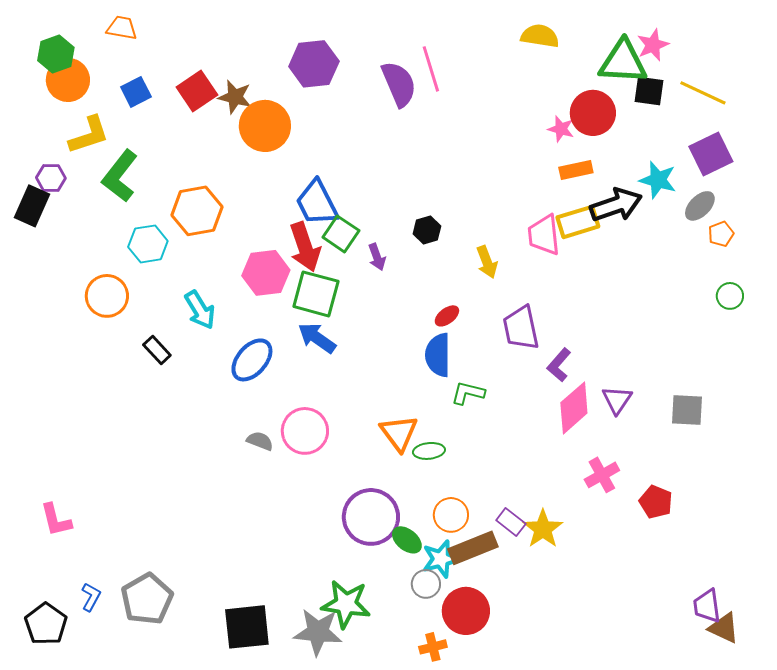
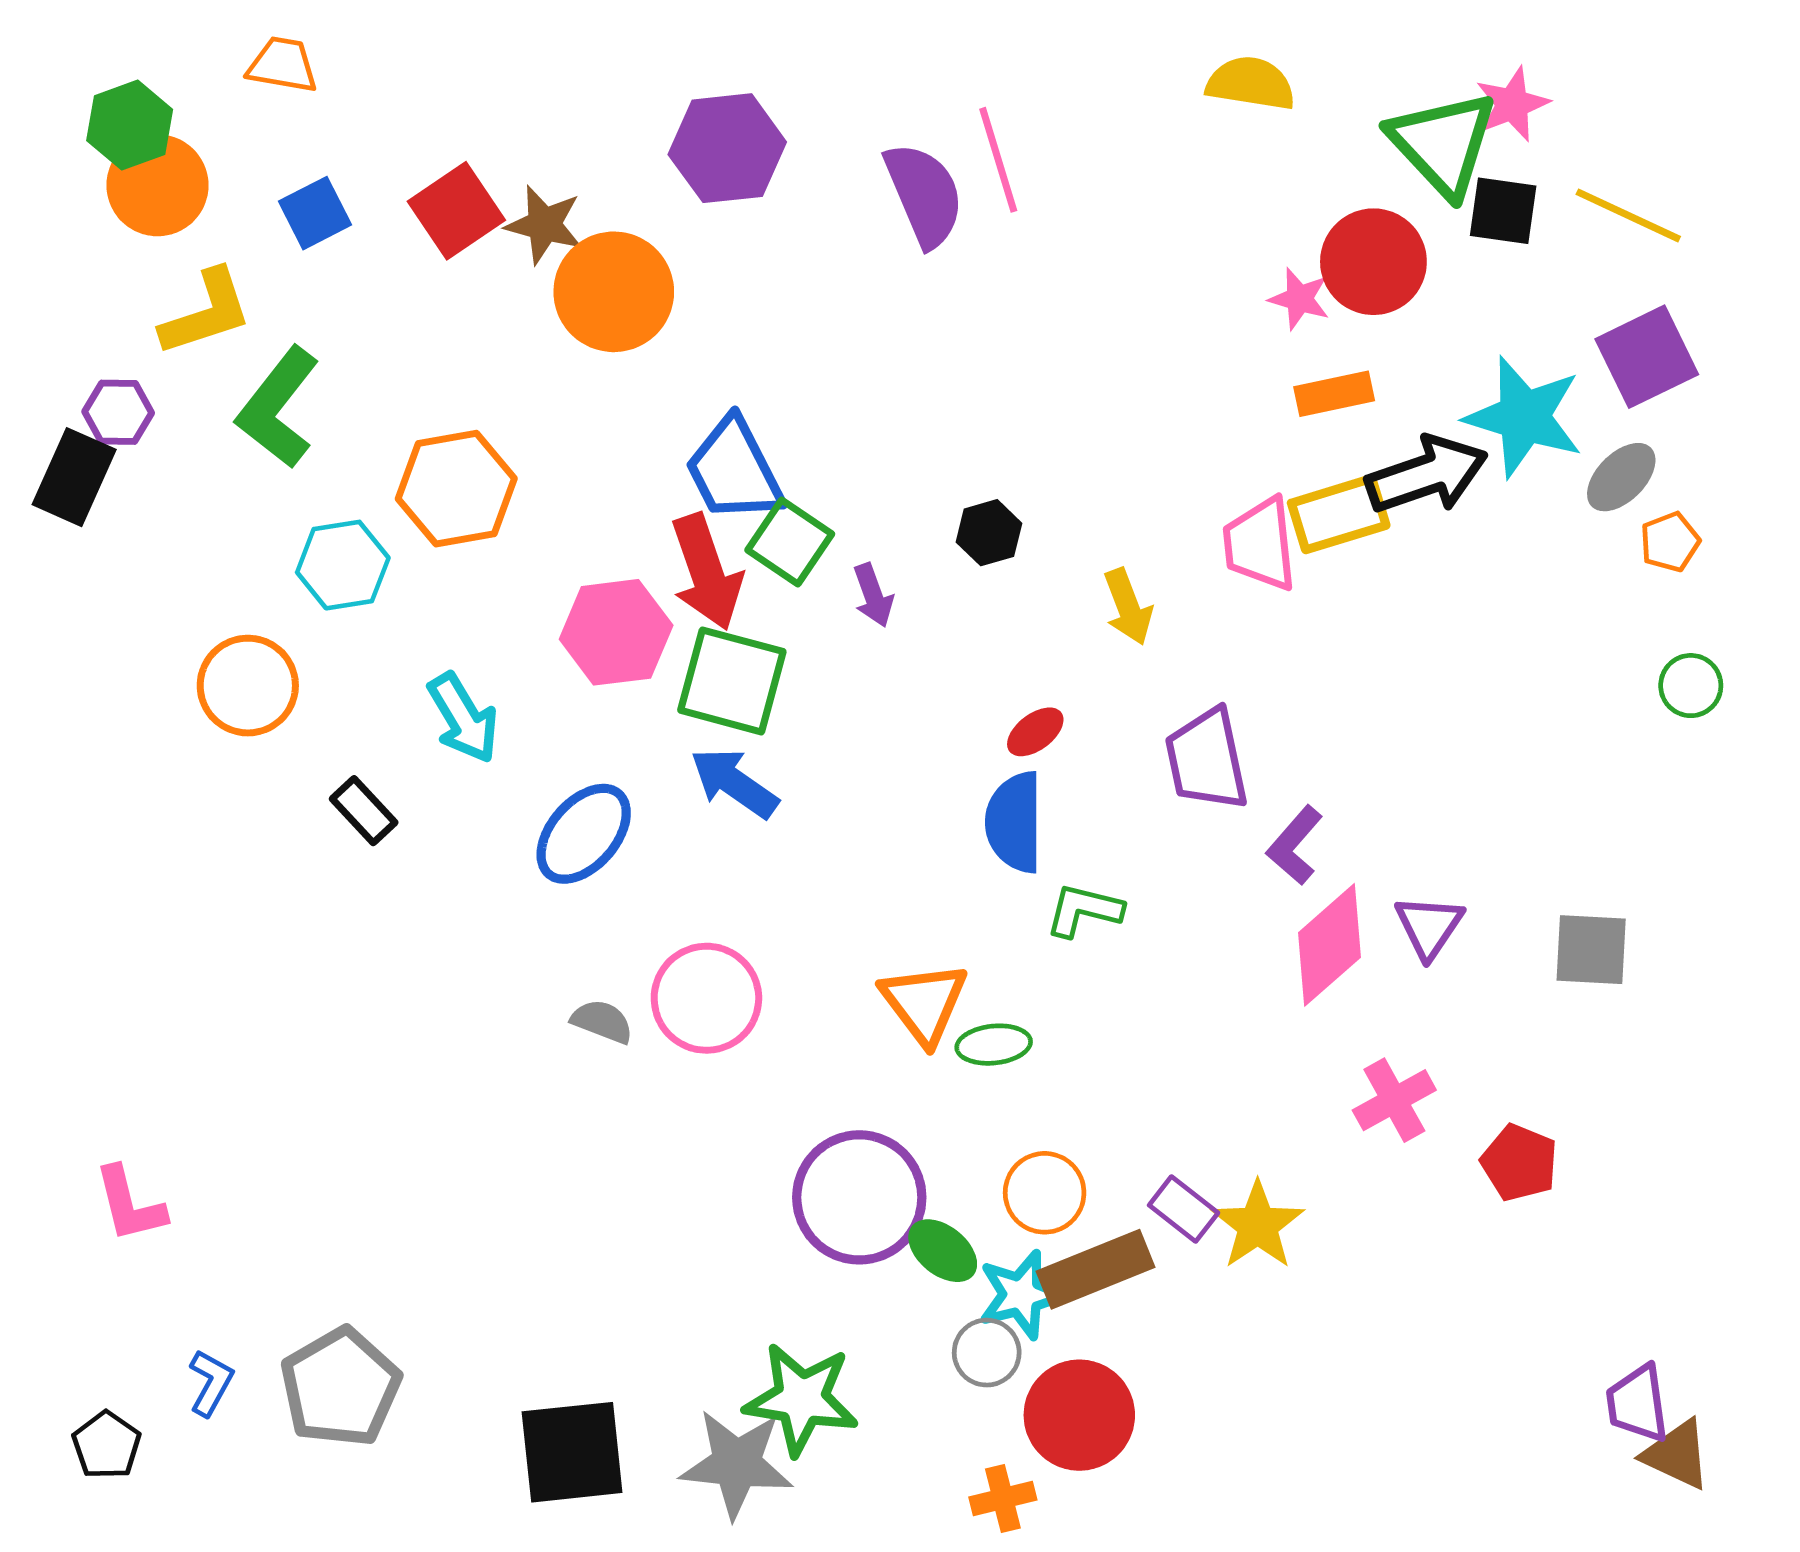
green triangle: (623, 62) -> (1443, 144), turned 44
cyan star: (658, 180) -> (1524, 417), size x1.4
black pentagon: (46, 624) -> (107, 1445), size x0.7

